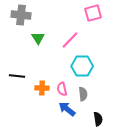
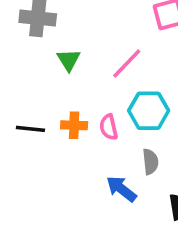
orange cross: (42, 88) -> (74, 125), moved
pink semicircle: (62, 89) -> (109, 127), moved

